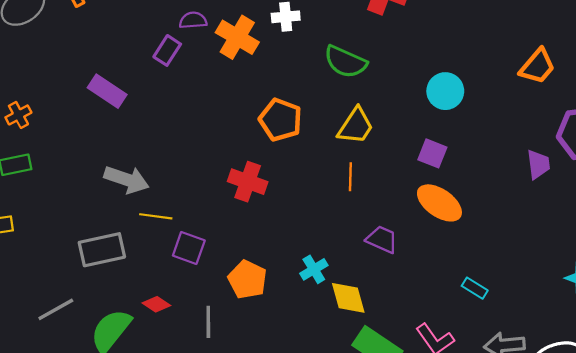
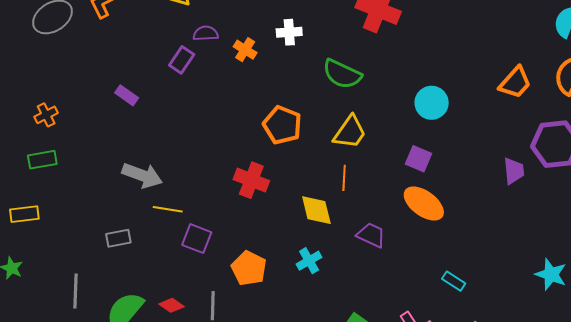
orange cross: (237, 37) -> (245, 50), size x0.6
purple rectangle: (107, 91) -> (127, 95), size x0.7
gray rectangle: (102, 250) -> (118, 238), size x0.6
yellow diamond: (348, 298) -> (316, 210), moved
red diamond: (156, 304) -> (172, 305), moved
gray line: (56, 309) -> (76, 291), turned -60

